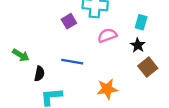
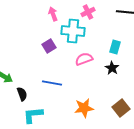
brown square: (148, 67) -> (121, 108), moved
black semicircle: (39, 74) -> (22, 94), turned -32

